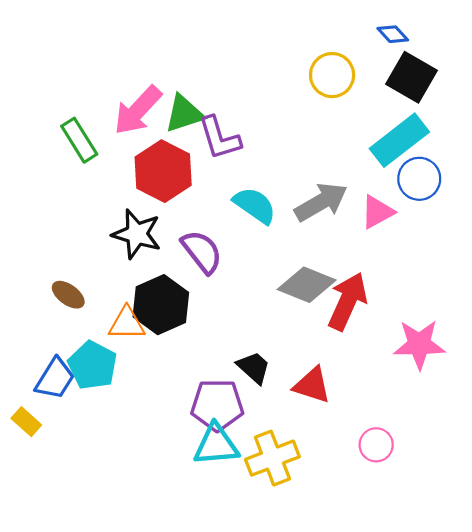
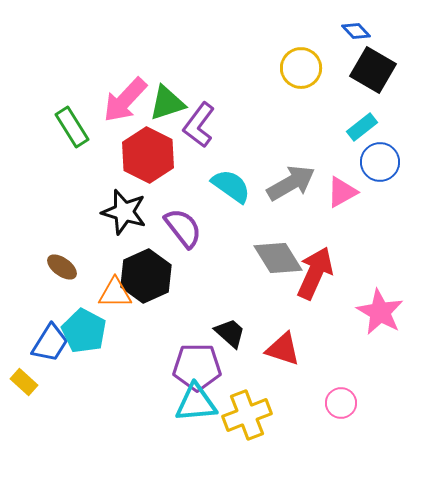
purple L-shape: (219, 138) -> (199, 125), turned 54
cyan rectangle: (399, 140) -> (362, 127), size x0.6
gray diamond: (307, 285) -> (278, 258), turned 36
pink star: (419, 344) -> (380, 312), turned 30

